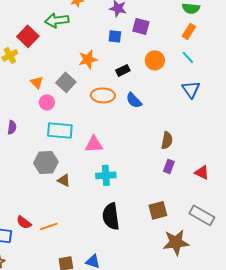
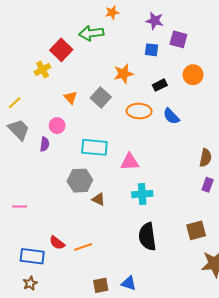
pink circle: (47, 102) -> (57, 126), moved

